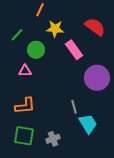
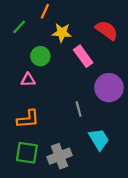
green line: (17, 35) -> (19, 27), moved
gray line: (74, 107) -> (79, 109), moved
gray cross: (53, 139) -> (60, 156), size x1.5

